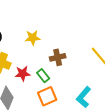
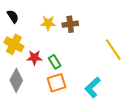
brown cross: (58, 57) -> (70, 24), moved

